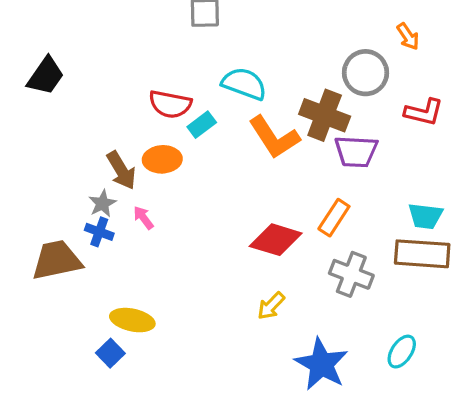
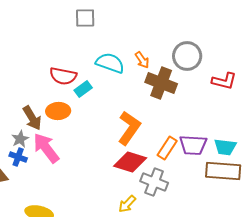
orange arrow: (408, 36) -> (142, 60), moved
orange L-shape: (274, 137) -> (129, 128), moved, turned -112
purple trapezoid: (356, 151) -> (193, 145), moved
pink arrow: (143, 218) -> (46, 148), size x2.0
gray cross: (351, 274) -> (154, 182), moved

